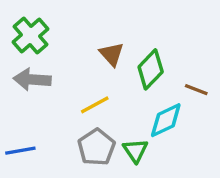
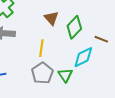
yellow line: (95, 105) -> (41, 48), turned -54

